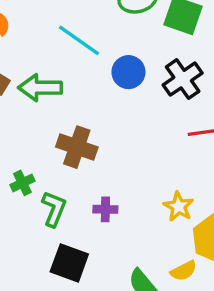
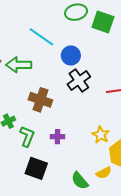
black cross: (183, 79) -> (79, 81), moved

